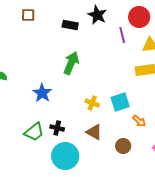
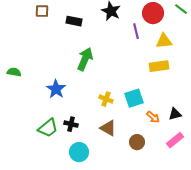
black rectangle: (70, 25) -> (74, 21), moved
cyan circle: (65, 156) -> (79, 152), size x0.7

